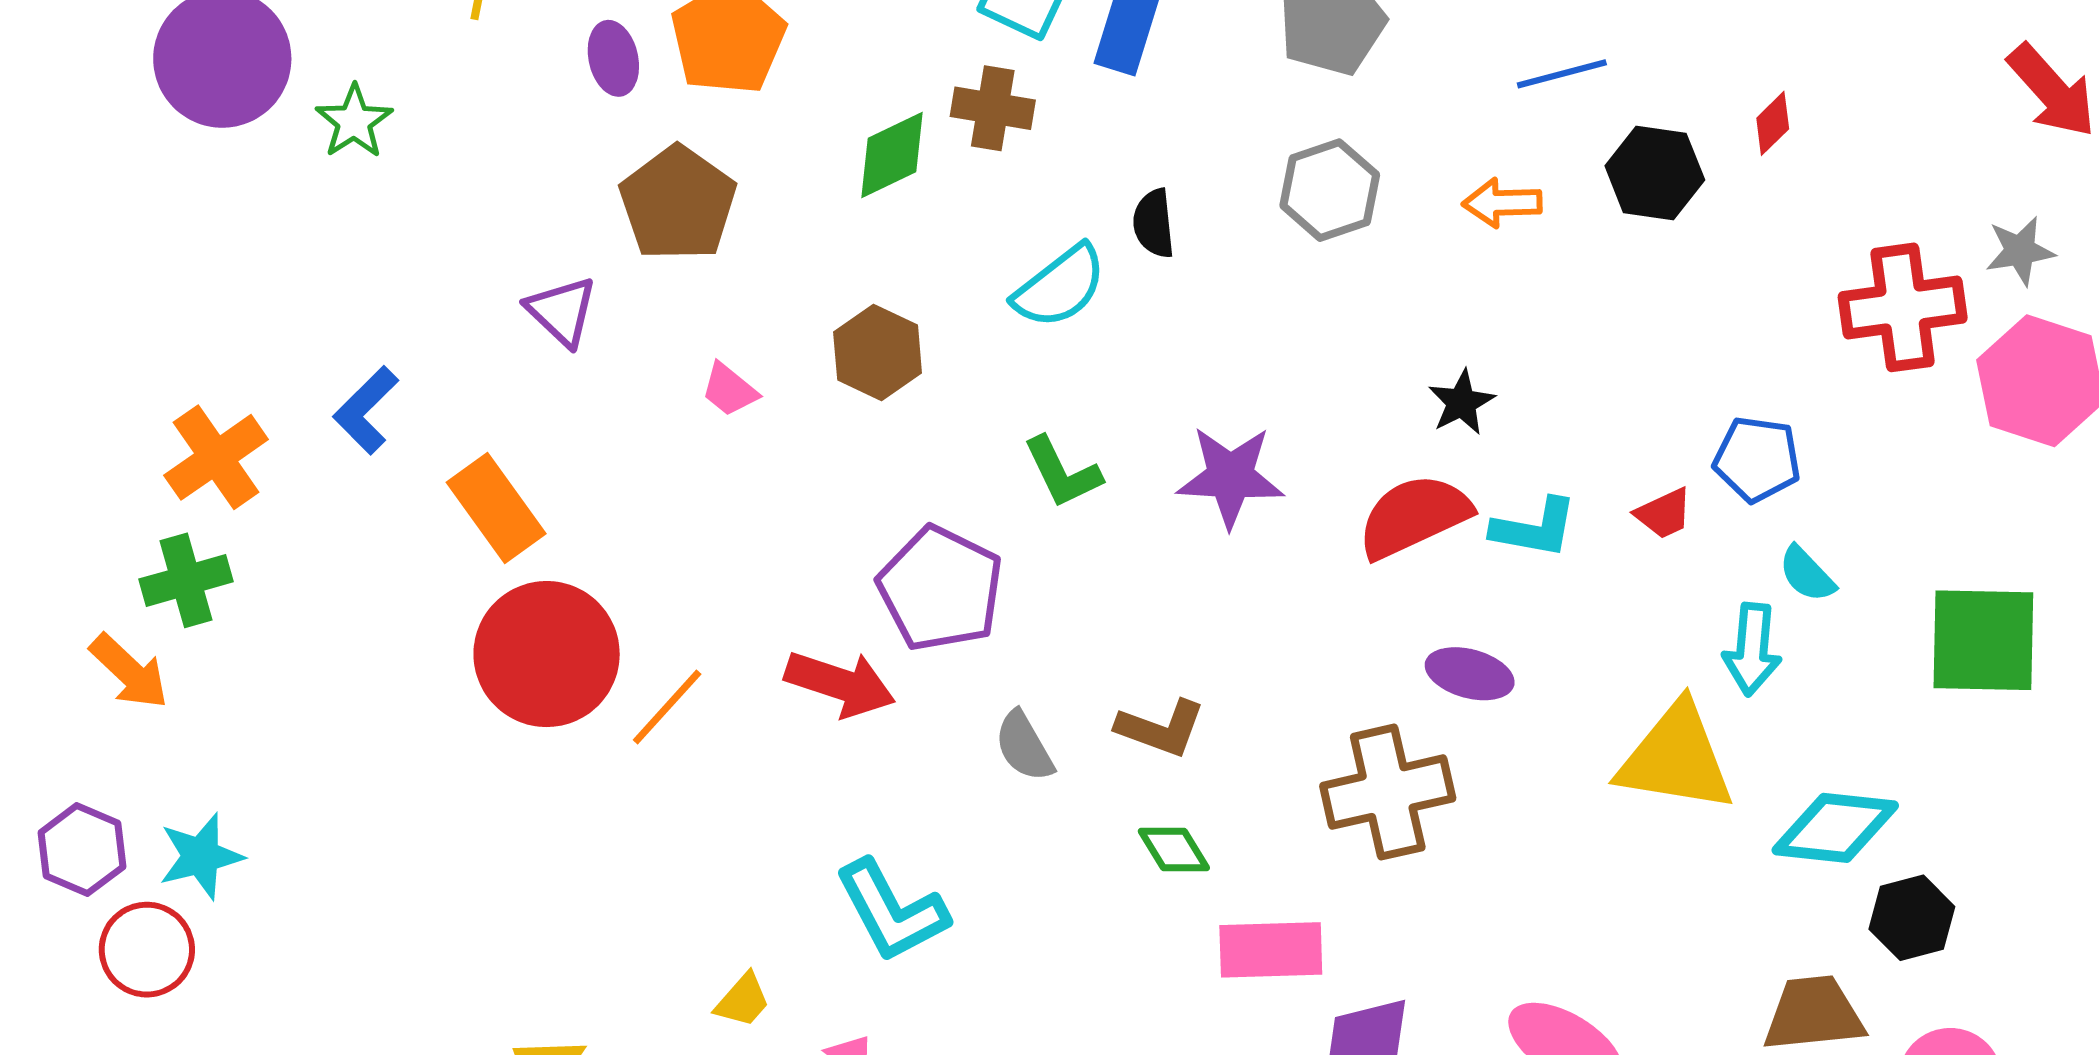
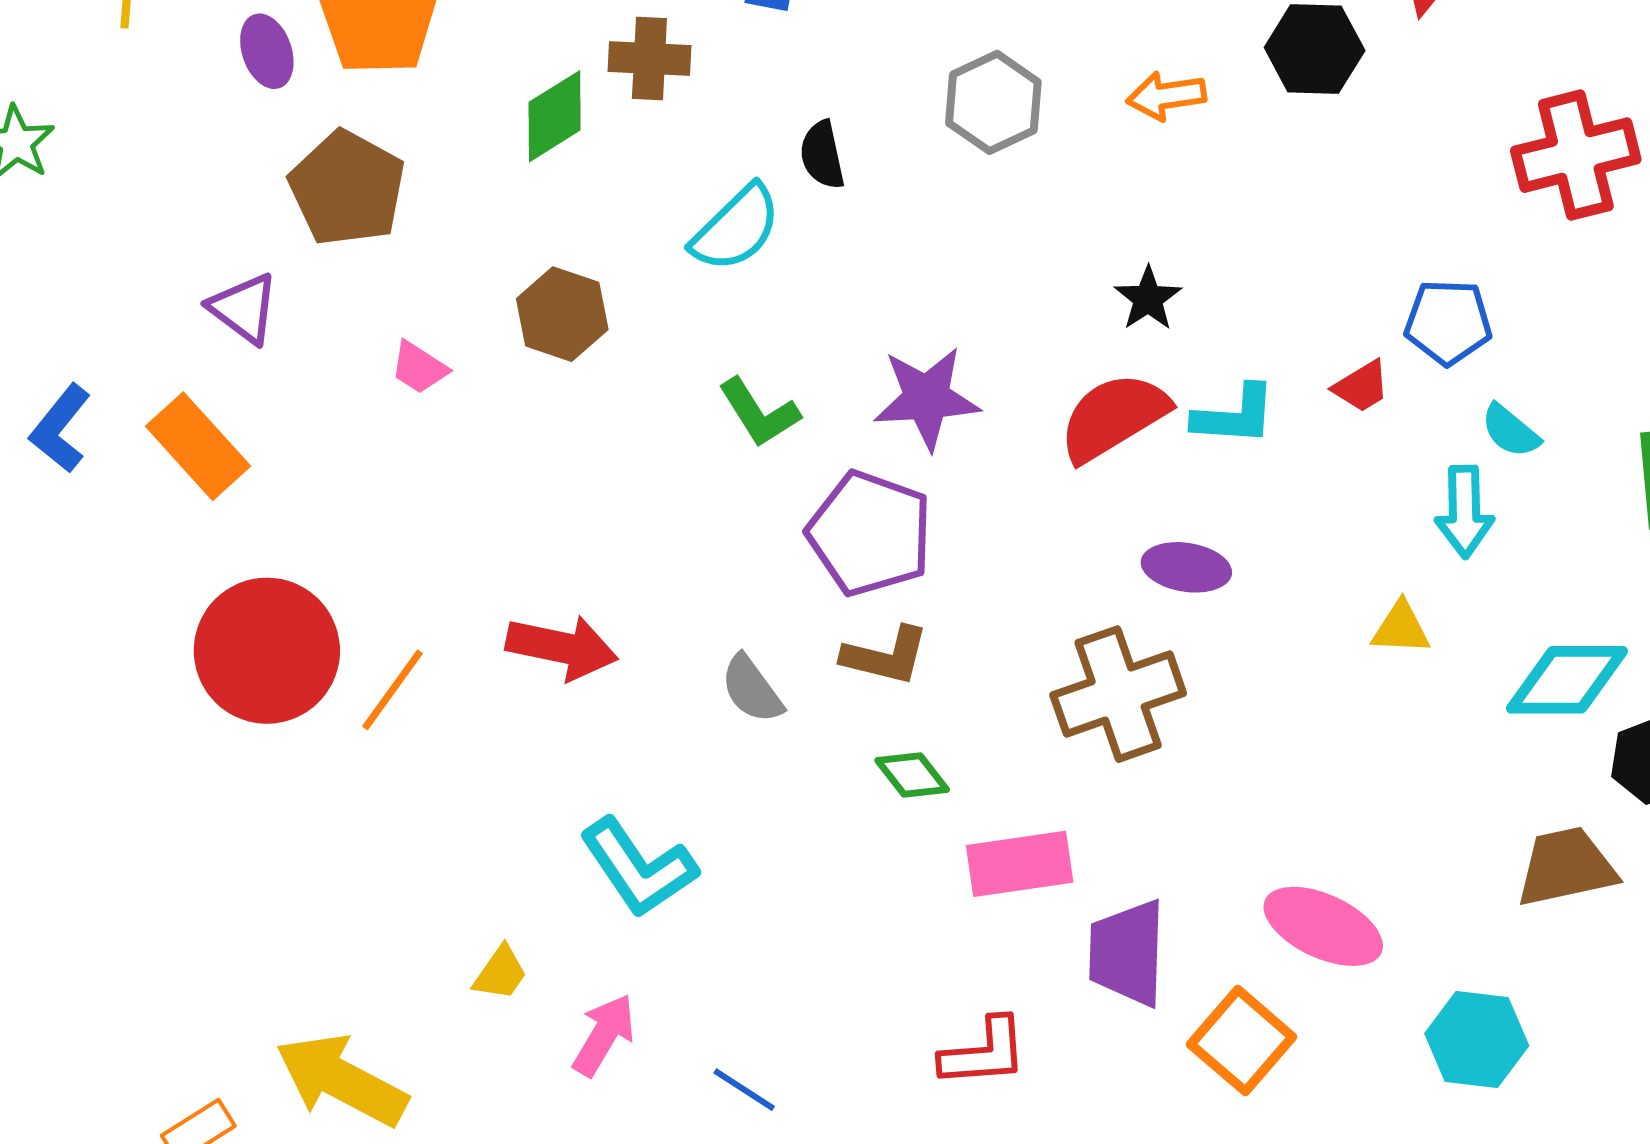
orange rectangle: (496, 508) -> (198, 446), moved
purple pentagon: (940, 589) -> (870, 533), moved
yellow triangle: (1676, 758) -> (1401, 628), size x0.5

